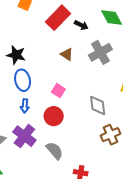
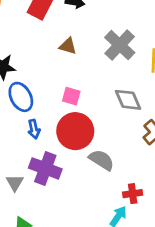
gray cross: (100, 52) -> (120, 45), moved
red circle: (54, 116) -> (75, 131), size x1.4
gray semicircle: (55, 151) -> (102, 160), moved

